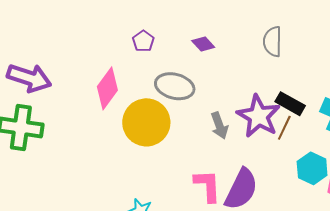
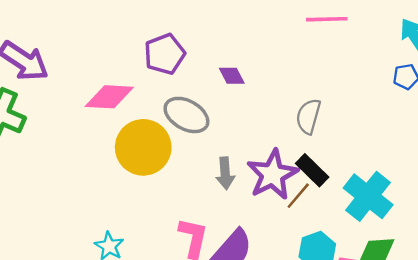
purple pentagon: (143, 41) -> (165, 54), size x1.6
gray semicircle: (273, 42) -> (308, 116), moved
pink diamond: (107, 88) -> (109, 97), turned 42

